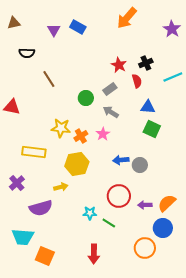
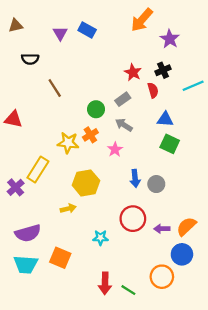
purple star: (172, 29) -> (170, 39), moved
orange cross: (81, 136) -> (90, 135), moved
yellow rectangle: (34, 152) -> (38, 170), turned -65
blue arrow: (121, 160) -> (135, 178), turned -91
purple cross: (17, 183) -> (16, 187), moved
purple semicircle: (41, 208) -> (28, 233), moved
green line: (109, 223) -> (128, 290), moved
orange square: (45, 256) -> (60, 258), moved

